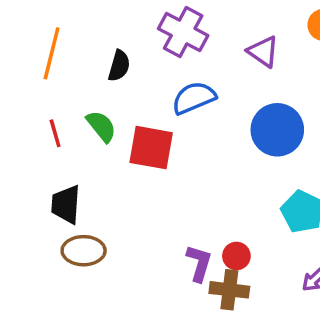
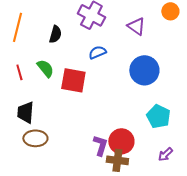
blue semicircle: (194, 98) -> (97, 52), size x0.7
red circle: (236, 256) -> (121, 141), size x1.6

